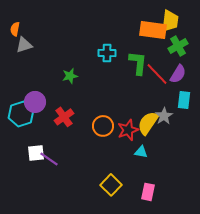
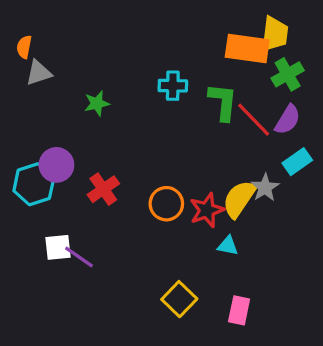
green star: (70, 76) -> (97, 103), moved
cyan rectangle: (184, 100) -> (297, 162), turned 48

